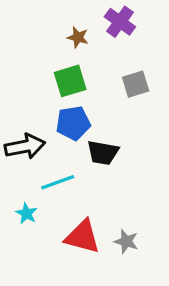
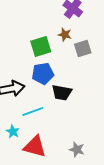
brown star: (78, 37) -> (65, 35), moved
red triangle: (83, 237) -> (35, 147), moved

